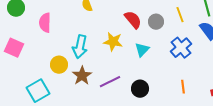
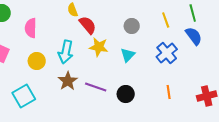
red semicircle: (133, 20) -> (88, 25), moved
gray circle: (156, 22) -> (132, 26), moved
yellow circle: (59, 65) -> (37, 61), moved
purple line: (110, 82) -> (96, 87), turned 45

